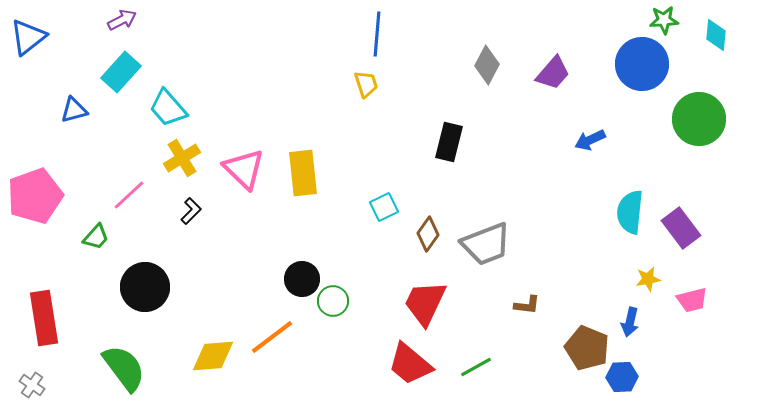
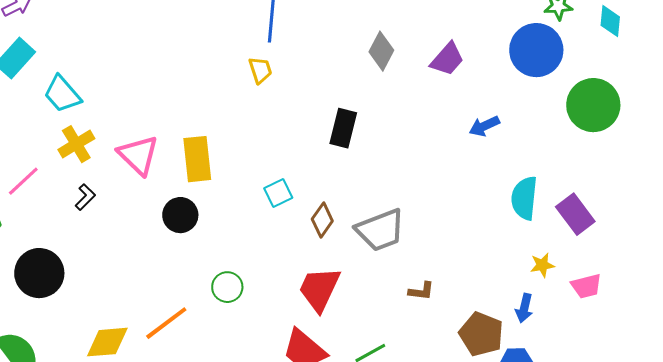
black circle: (302, 279) -> (180, 215), moved

